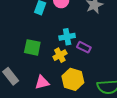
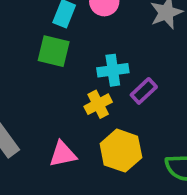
green square: (32, 47) -> (54, 51), moved
purple rectangle: (84, 47) -> (144, 91), turned -72

